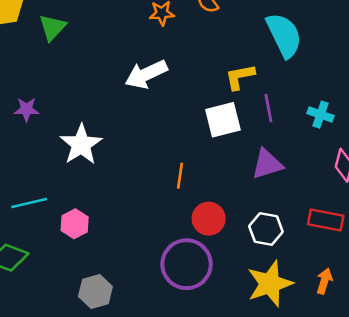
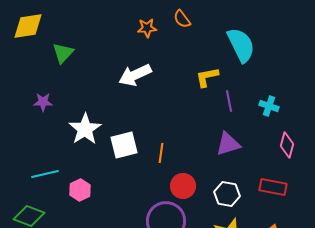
green triangle: (53, 27) -> (63, 53), moved
white square: (223, 120) -> (124, 145), moved

